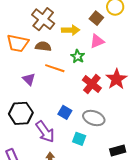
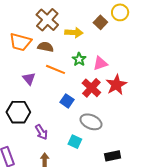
pink triangle: (97, 41) -> (100, 63), moved
blue square: (65, 112) -> (67, 101), moved
purple arrow: (45, 132) -> (41, 132), size x0.7

